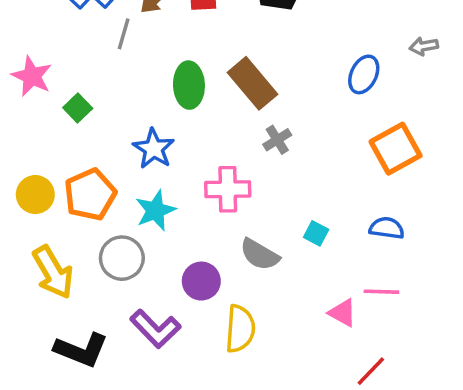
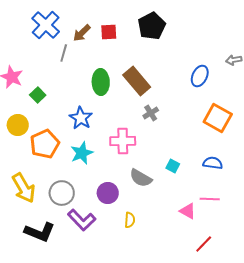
orange square: (396, 149) -> (218, 118), turned -32
yellow circle: (35, 195) -> (18, 125), moved
gray circle: (122, 258) -> (62, 193), moved
yellow semicircle: (240, 329) -> (130, 220), size x0.6

